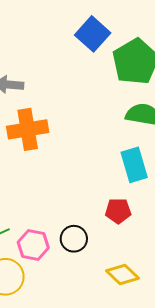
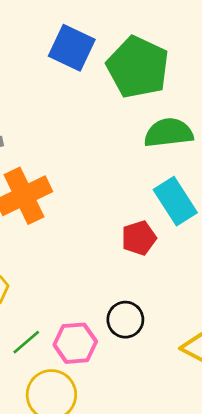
red pentagon: (118, 211) -> (139, 238), moved

